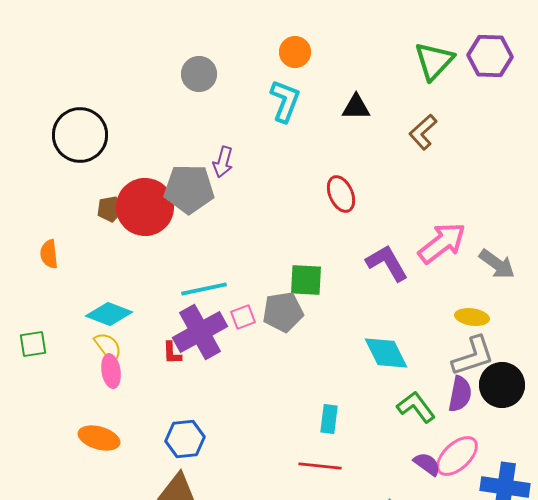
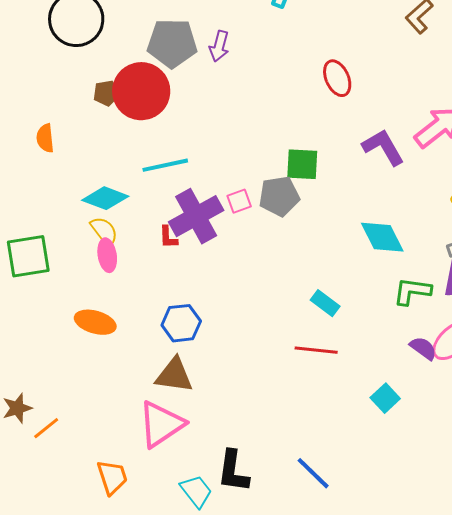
gray pentagon: (189, 189) -> (172, 43), moved
cyan line: (204, 289) -> (165, 165), moved
green square: (33, 344) -> (28, 256), moved, size x1.6
green L-shape: (416, 407) -> (412, 291), turned -45
cyan rectangle: (329, 419) -> (325, 303), turned -60

